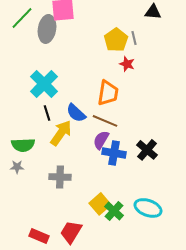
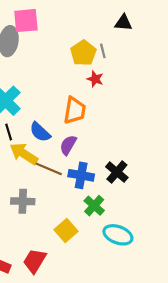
brown line: (105, 121) -> (49, 169), moved
yellow arrow: (61, 133) -> (24, 154), turned -92
purple semicircle: (101, 140) -> (68, 145), moved
green cross: (114, 211) -> (94, 206), moved

